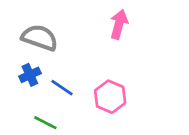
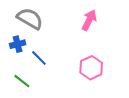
pink hexagon: (110, 97) -> (91, 68), moved

